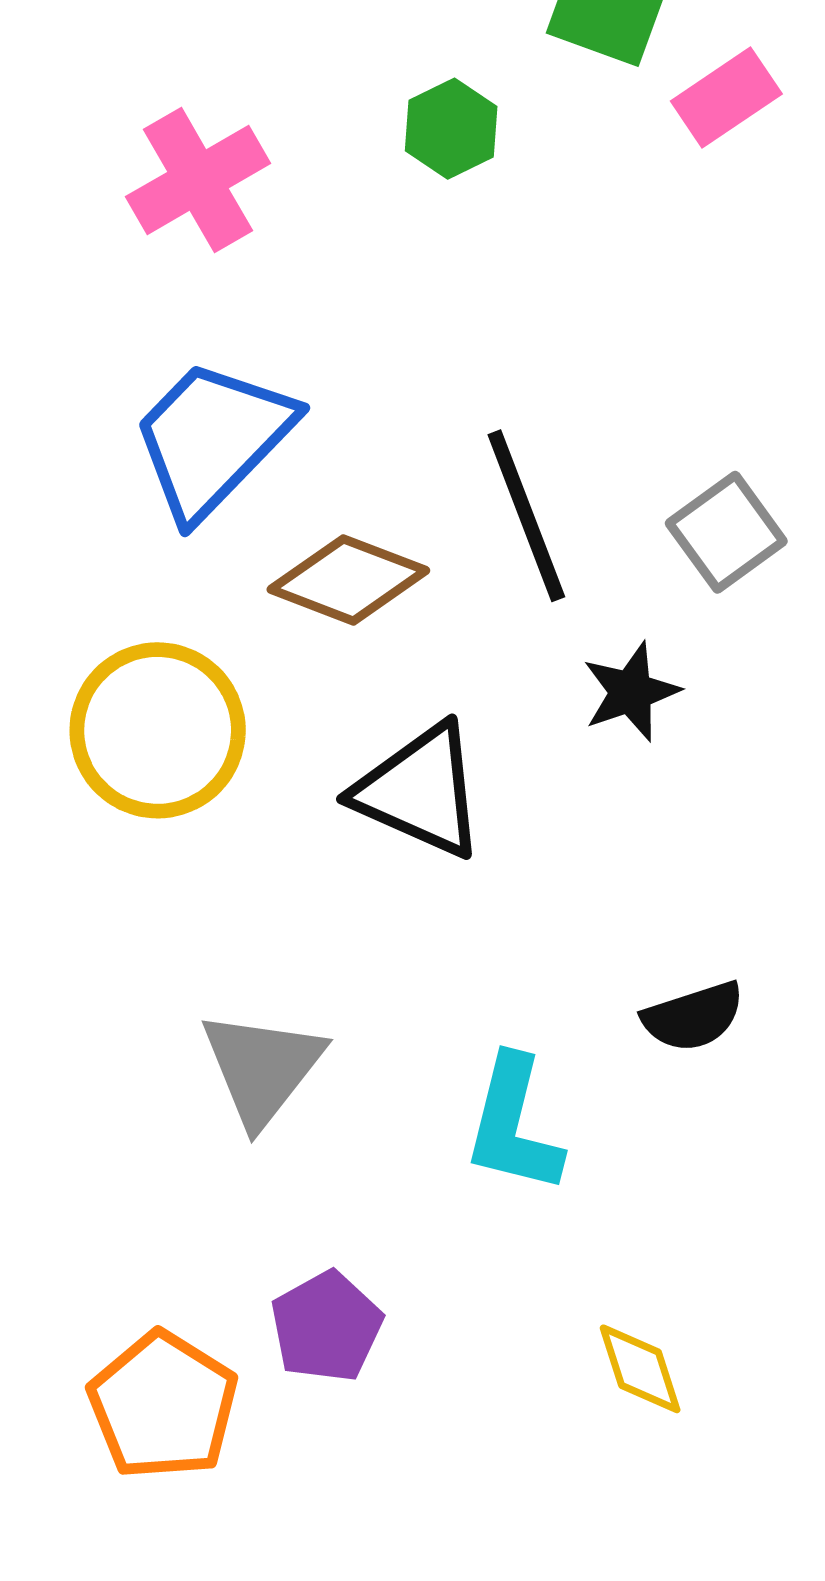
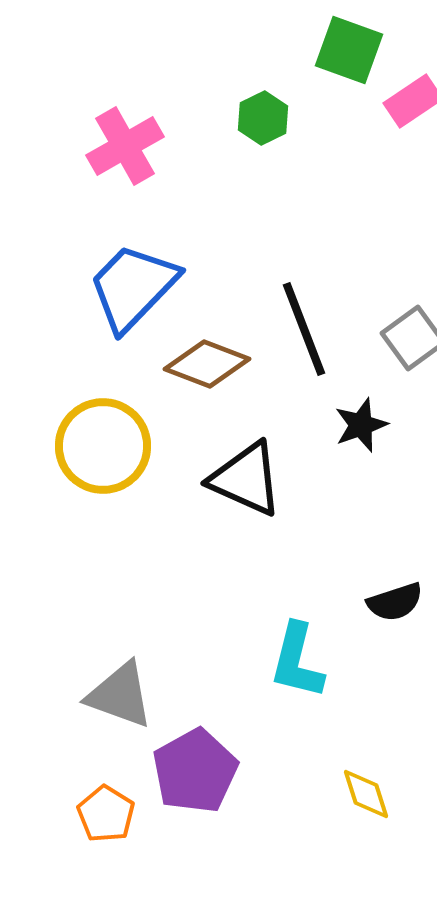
gray triangle: (262, 1068) -> (120, 695), moved, turned -48
purple pentagon: (326, 1327) -> (195, 771), size x1.4
orange pentagon: (163, 1405) -> (106, 814), size x0.7

